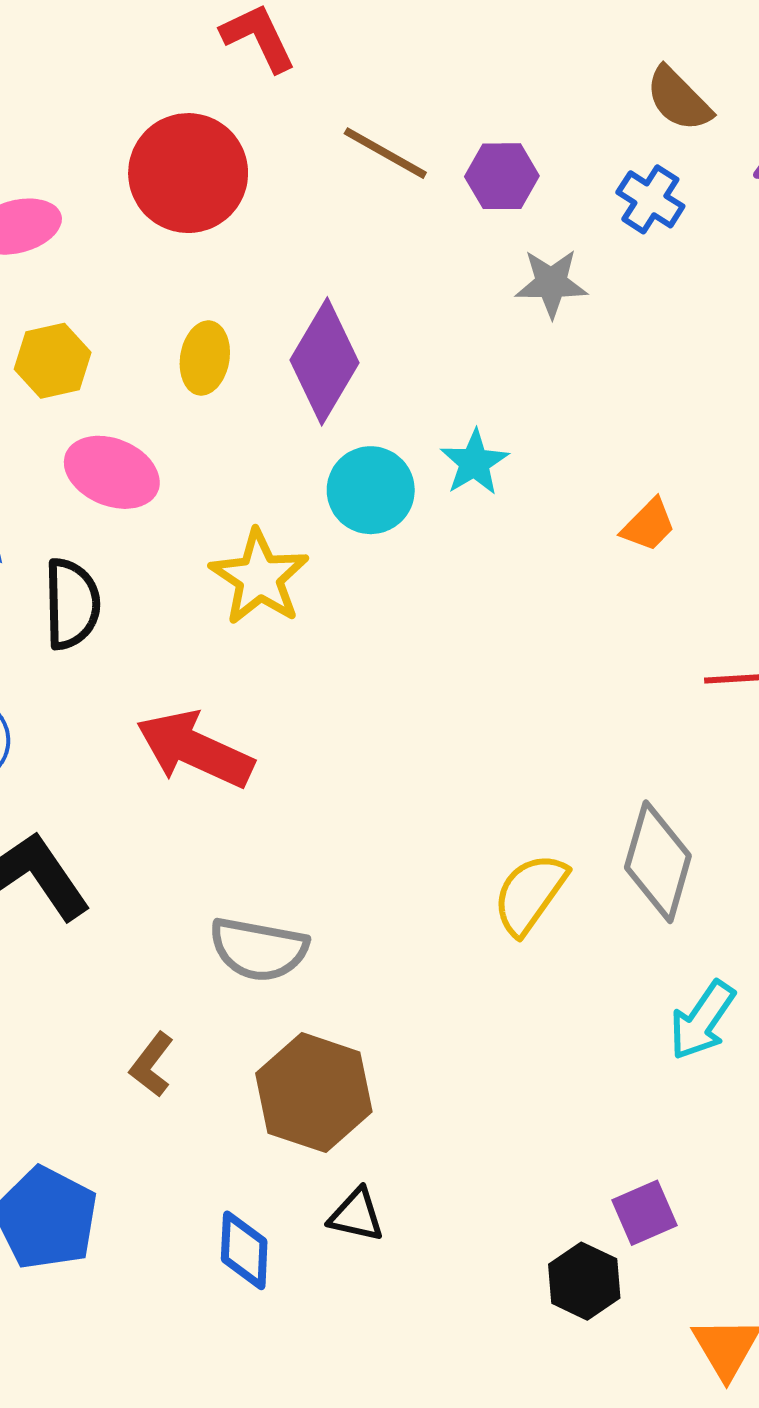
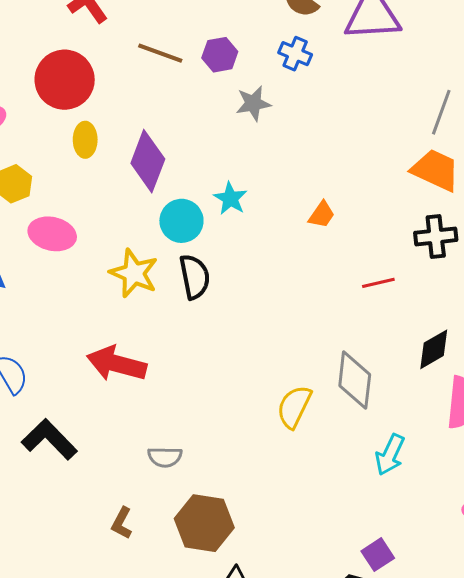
yellow ellipse: (205, 358) -> (85, 140), moved
black semicircle: (72, 604) -> (195, 277), moved
gray semicircle: (259, 949) -> (165, 457), size x0.7

